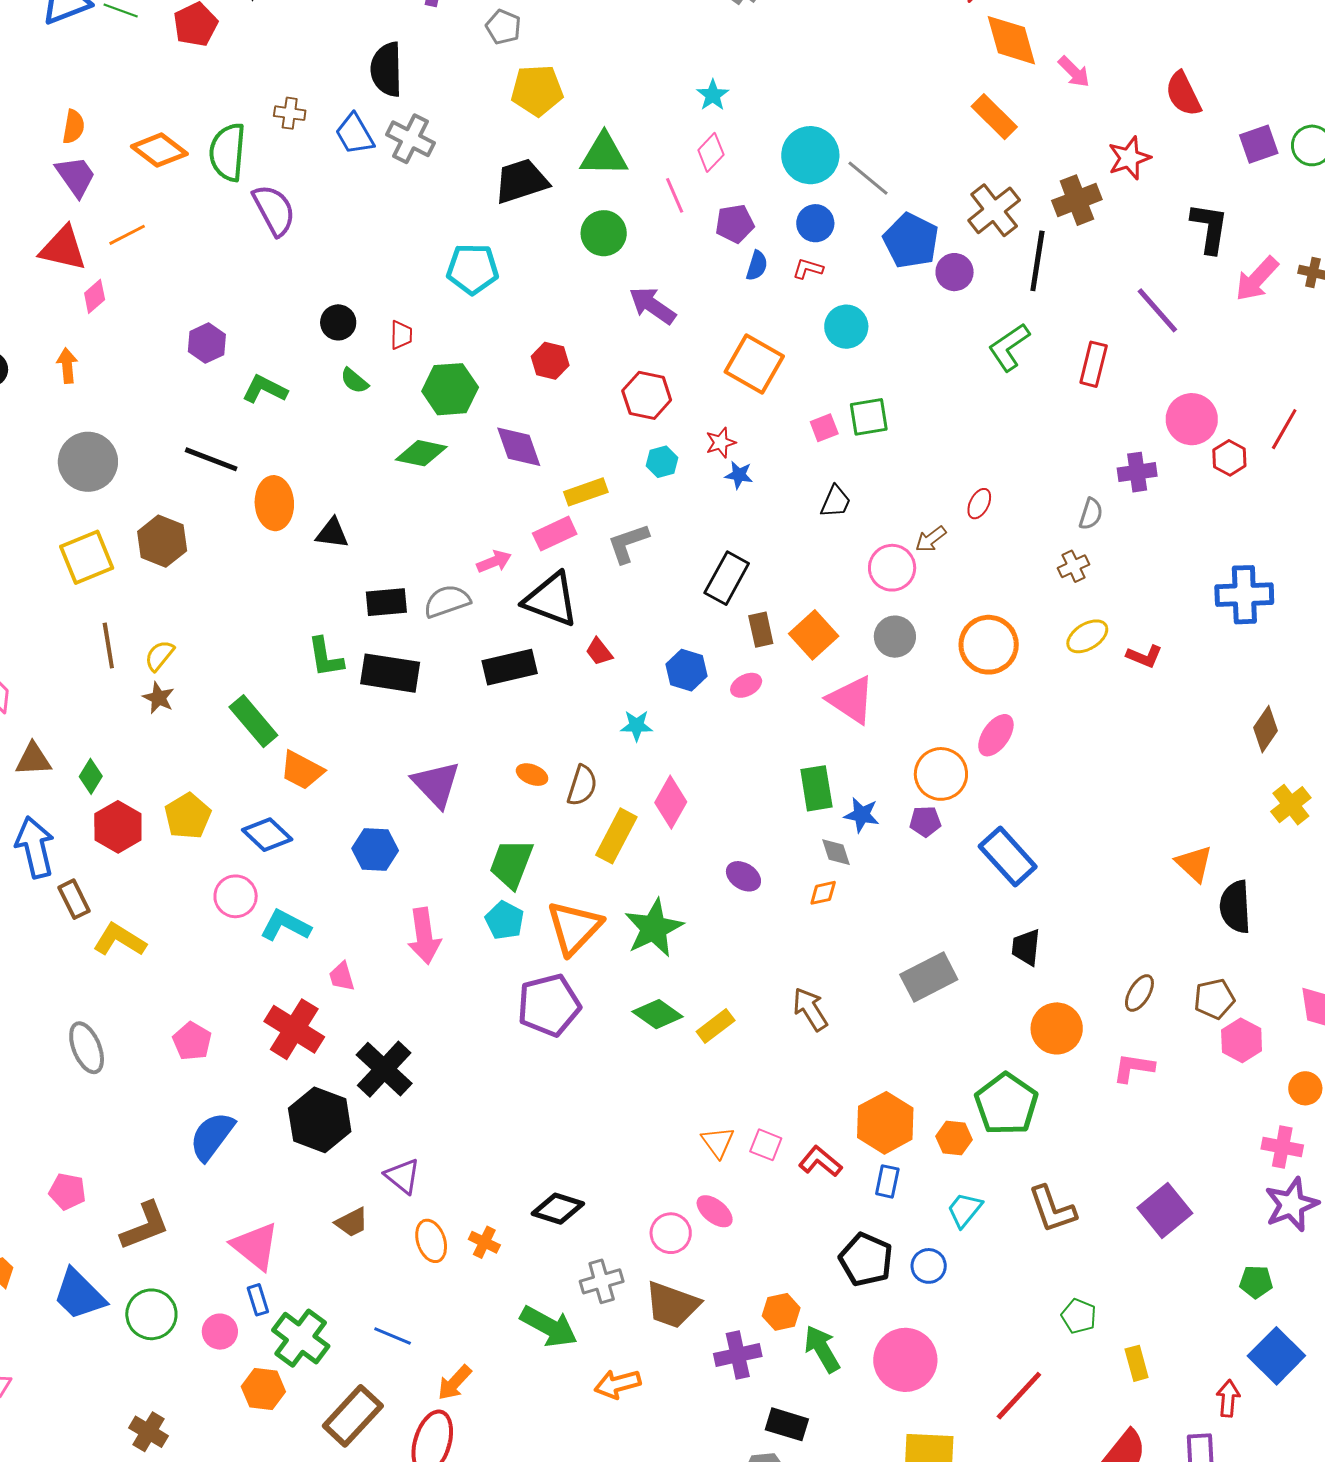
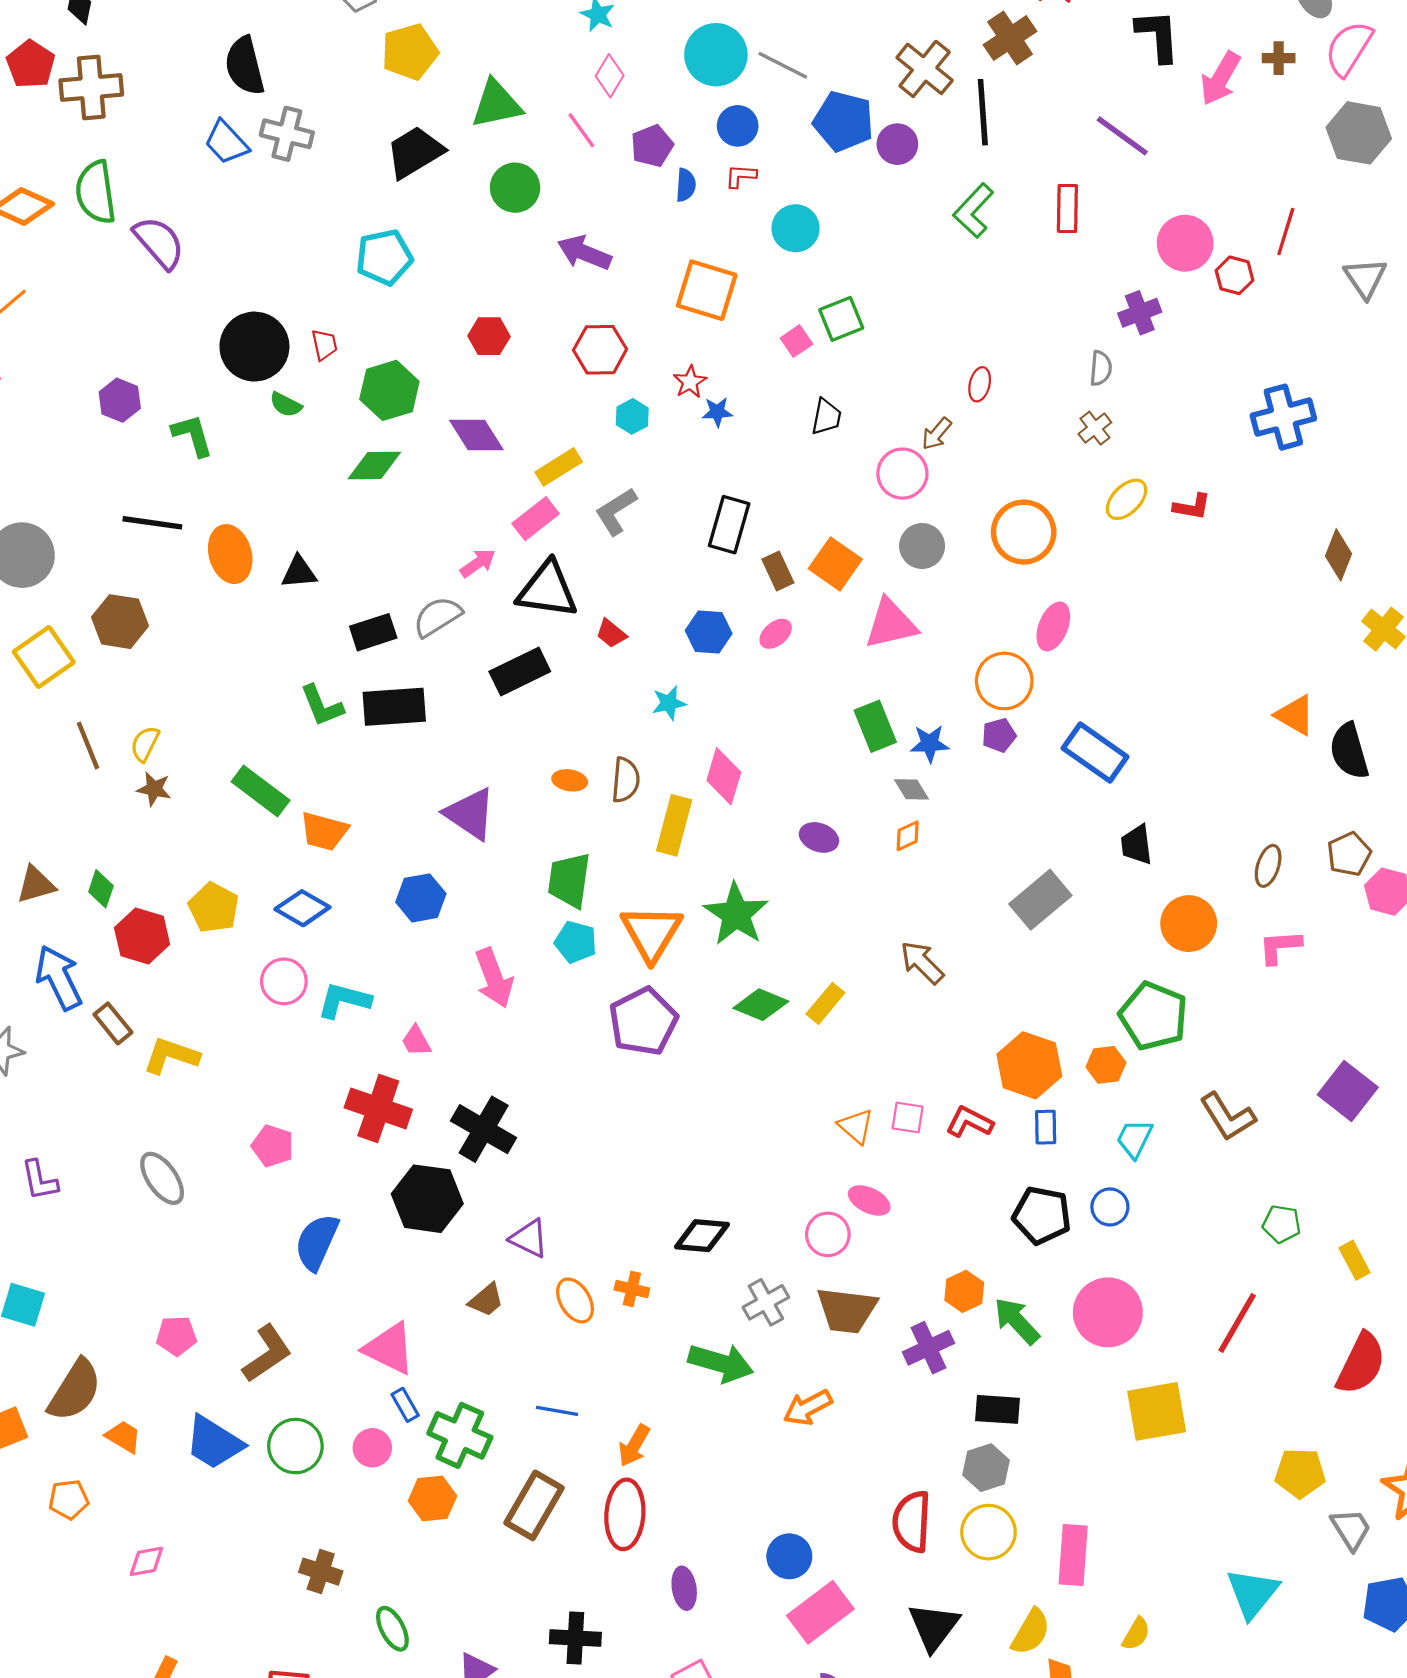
brown cross: (290, 113) -> (91, 87), moved, size x1.8
black circle: (338, 322) -> (254, 347), size x1.8
green L-shape: (265, 389) -> (192, 435), turned 60
pink triangle: (851, 700) -> (891, 624), turned -34

